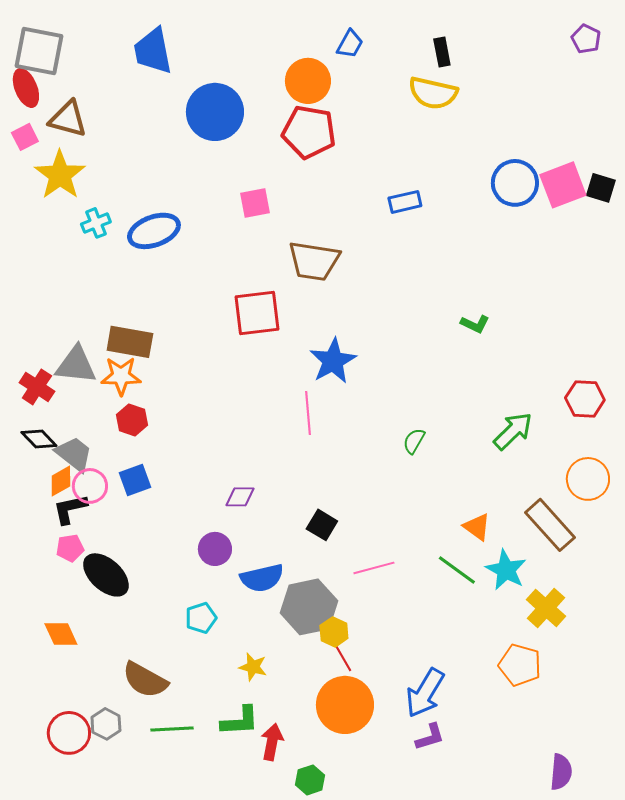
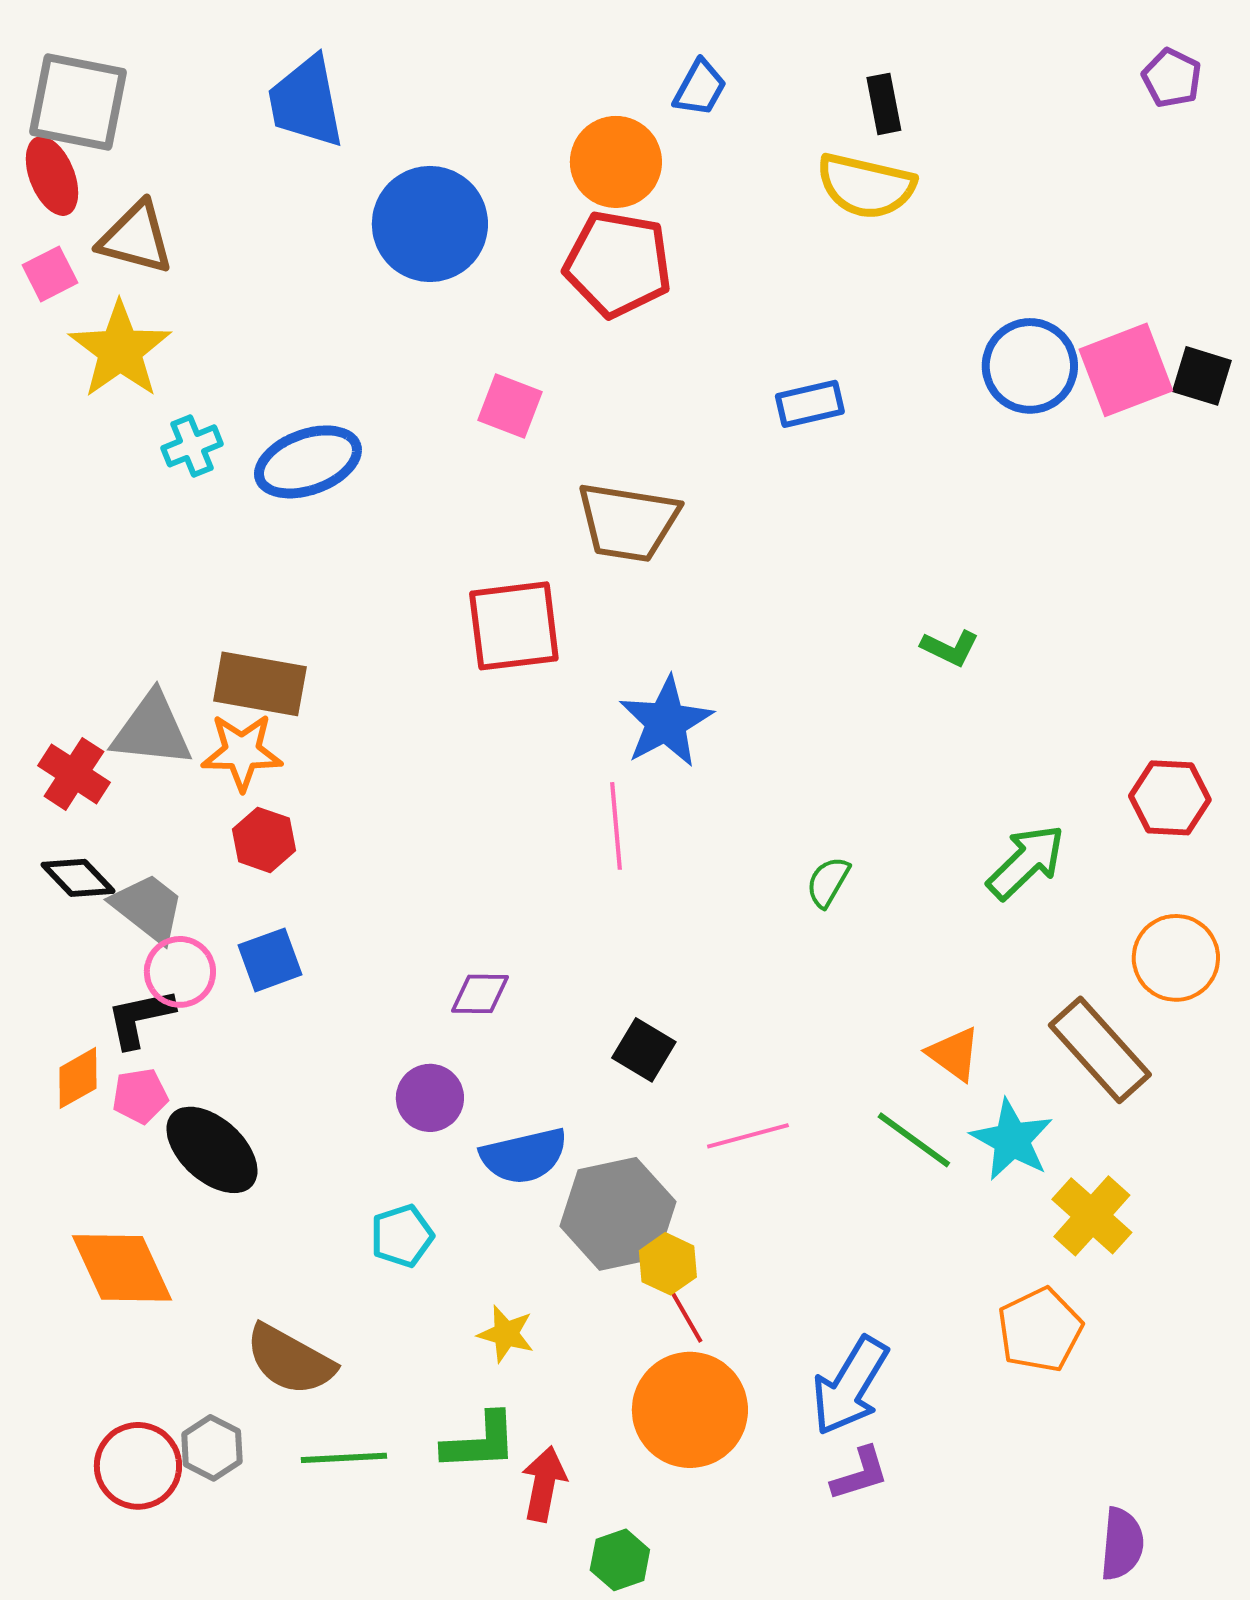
pink square: (255, 203) -> (510, 406), turned 32
orange diamond: (61, 481) -> (78, 1078), moved
orange diamond: (61, 634) -> (122, 1268), size x1.5
orange pentagon: (520, 665) -> (1040, 1330), turned 30

